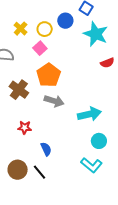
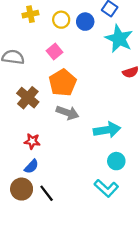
yellow cross: (21, 29) -> (30, 14), moved, turned 32
yellow circle: (45, 29) -> (61, 20), moved
blue semicircle: (46, 149) -> (31, 166), moved, turned 64

